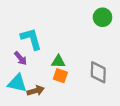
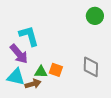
purple arrow: (21, 58) -> (19, 54), size x1.5
green triangle: (58, 62) -> (41, 72), moved

